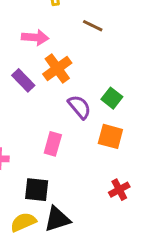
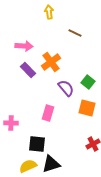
pink arrow: (35, 37) -> (24, 46), moved

